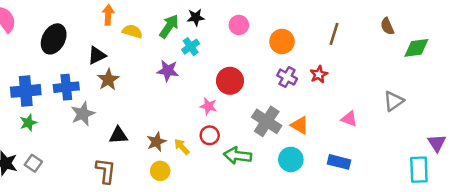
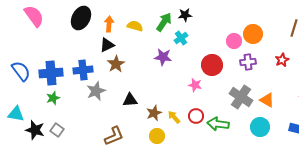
orange arrow: (108, 15) -> (109, 24), moved
pink circle: (239, 25) -> (234, 41), moved
black ellipse: (54, 39) -> (81, 18), moved
purple cross: (287, 77) -> (248, 62), moved, turned -35
black triangle: (118, 135) -> (130, 100), moved
red circle: (210, 135) -> (196, 116), moved
brown L-shape: (106, 171) -> (114, 136), turned 60

